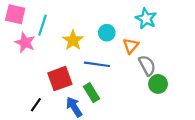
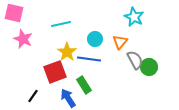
cyan line: (42, 25) -> (61, 24), moved, turned 60
cyan circle: (107, 33) -> (95, 39), moved
yellow star: (73, 40) -> (67, 52), moved
green circle: (158, 84) -> (149, 67), moved

